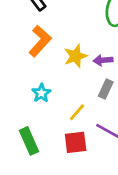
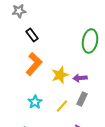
yellow line: (77, 112) -> (62, 106), moved

